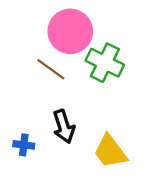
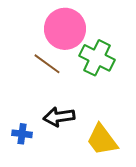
black arrow: (64, 127) -> (59, 117), turned 100

